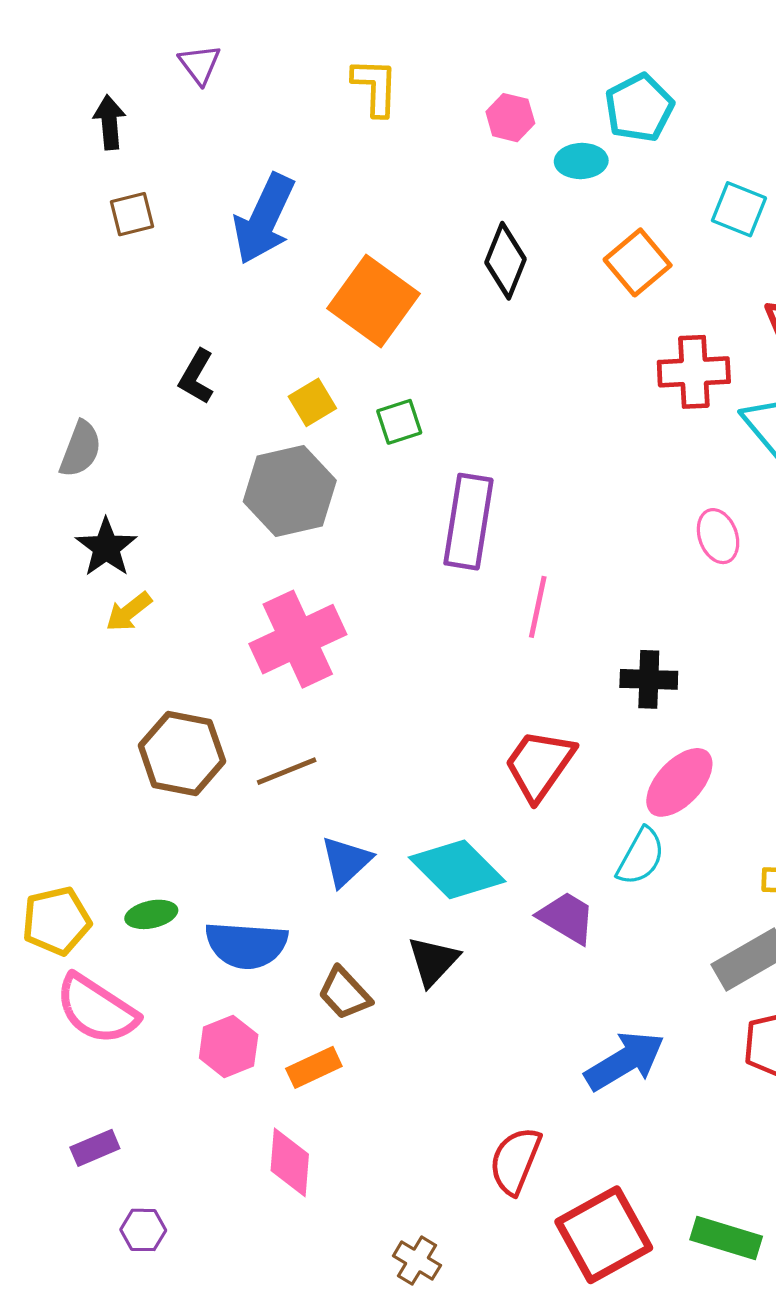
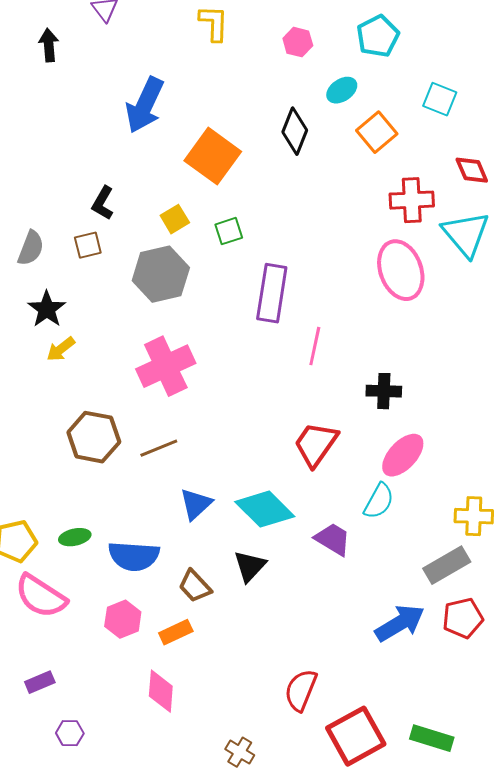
cyan ellipse: (581, 161) -> (342, 90), moved, turned -32
brown square: (132, 214) -> (88, 245), moved
pink ellipse: (718, 536) -> (401, 270), moved, size x1.8
blue arrow: (625, 1061) -> (400, 623), moved

